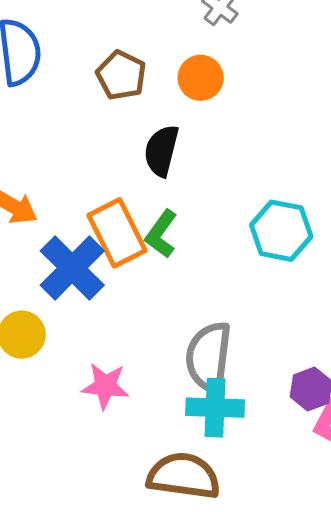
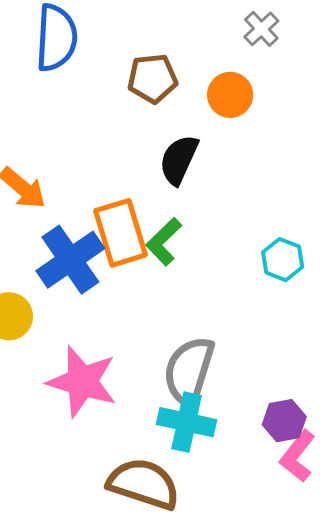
brown pentagon: (121, 75) -> (152, 78), turned 30
cyan hexagon: (281, 231) -> (283, 260), size x0.7
pink star: (105, 386) -> (82, 382), size x1.5

